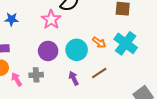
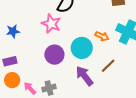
gray cross: (36, 75) -> (49, 88), moved
purple arrow: (74, 78) -> (84, 76), size x1.5

